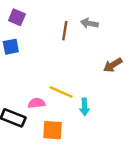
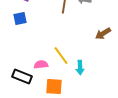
yellow line: (61, 92) -> (61, 56), turned 30

